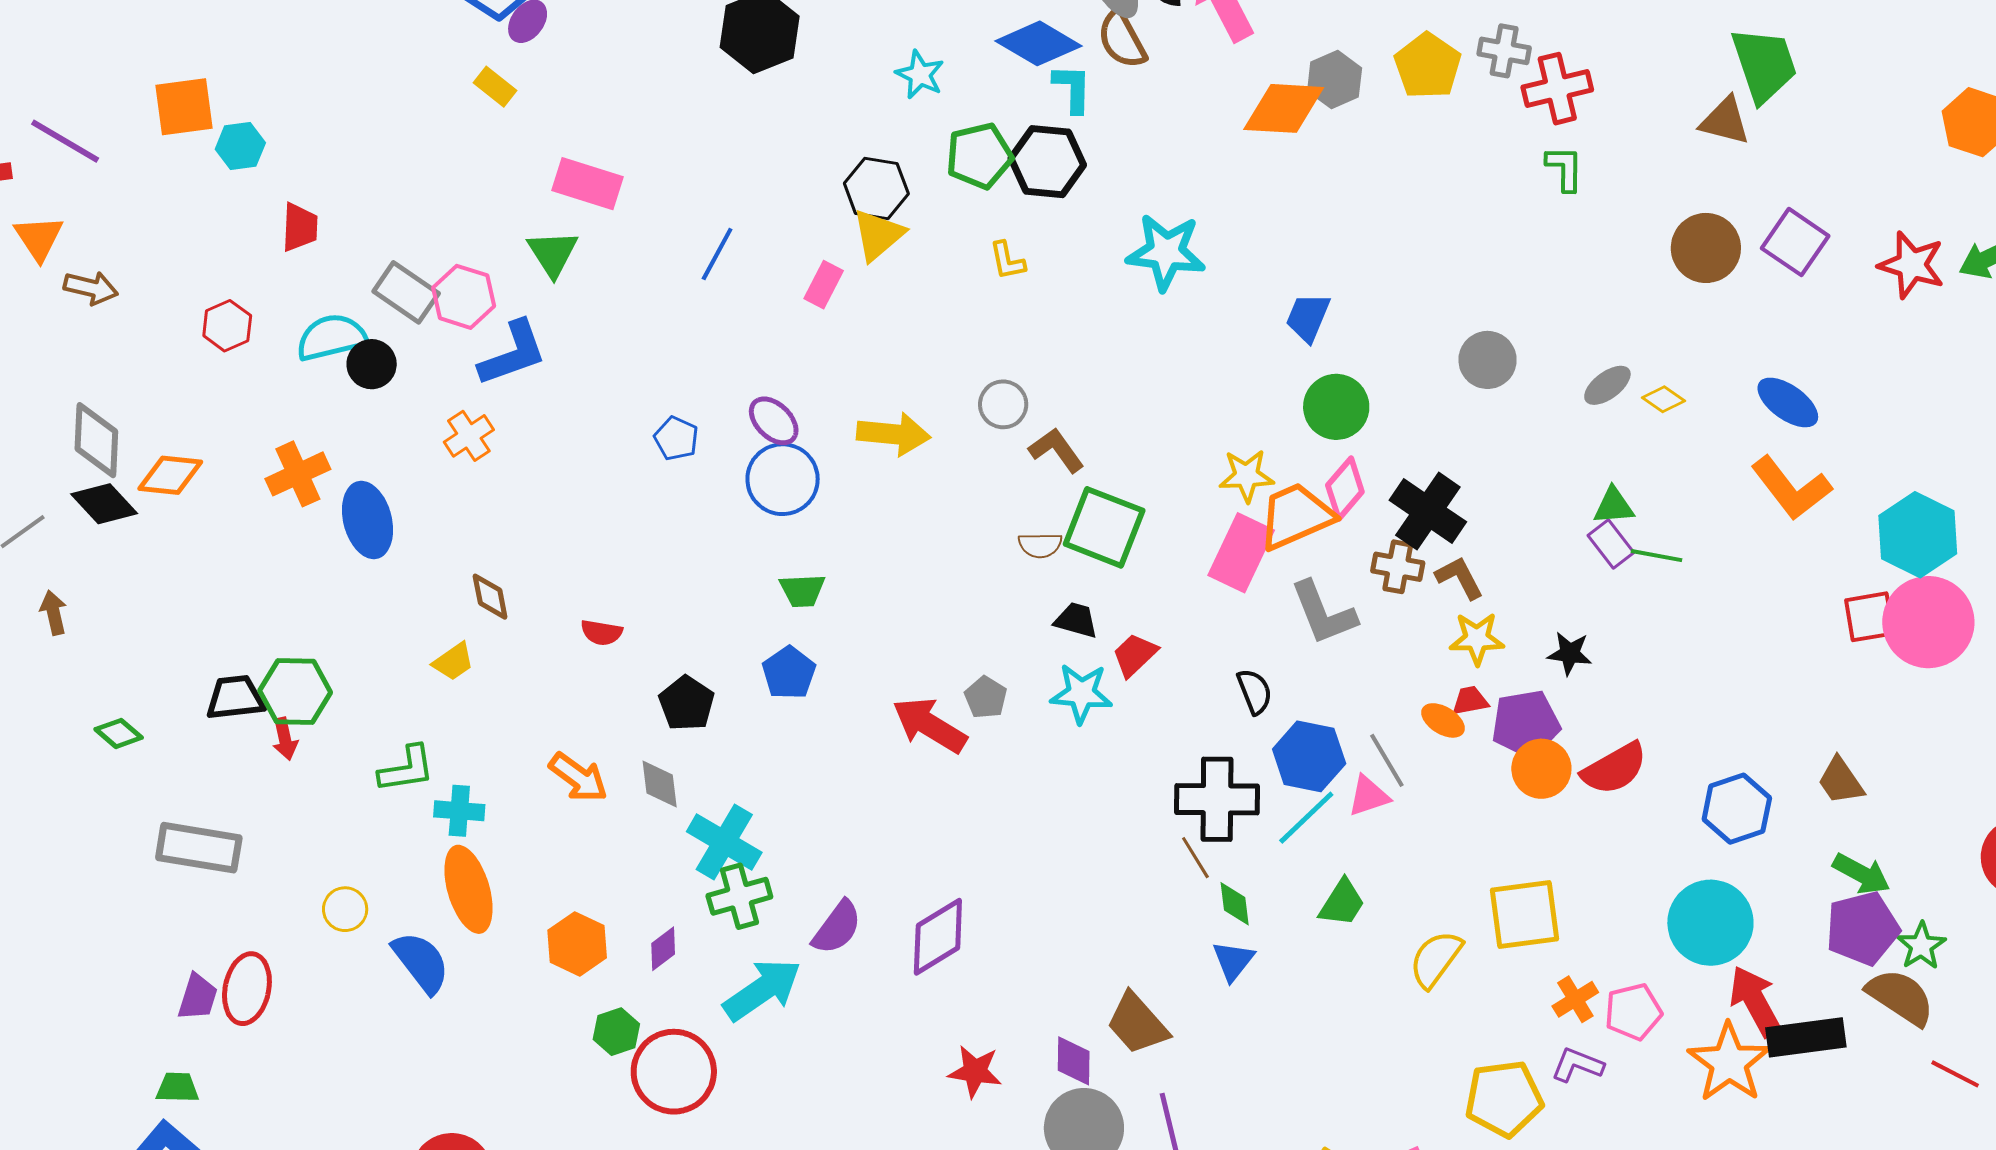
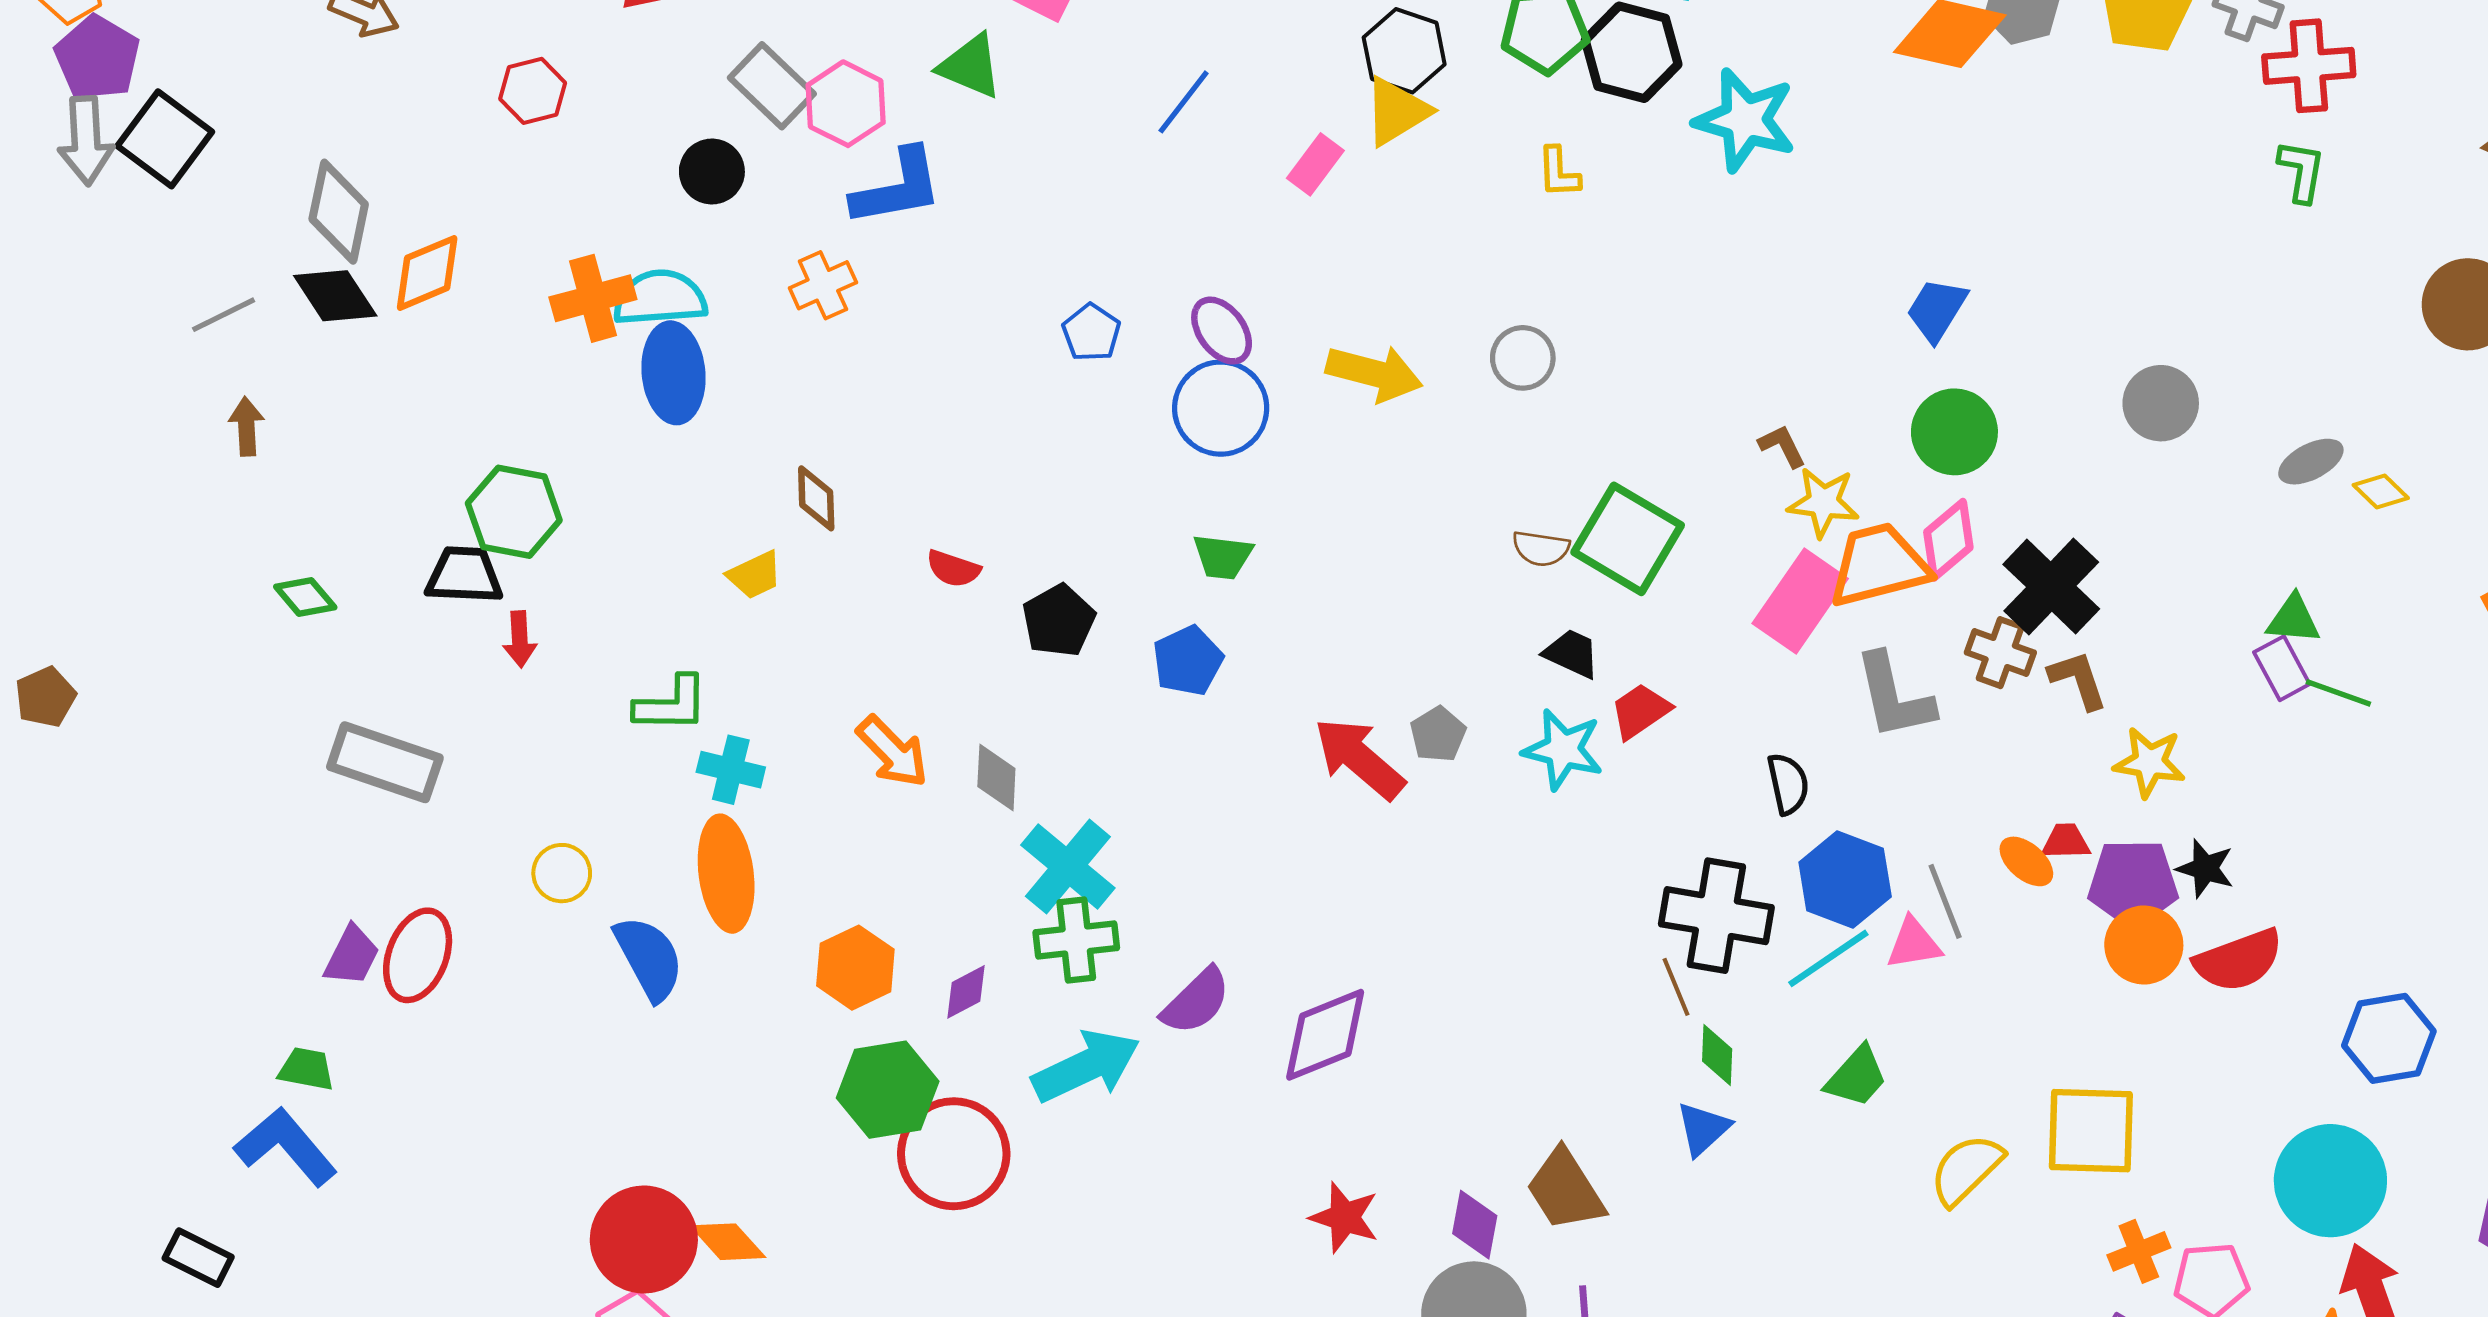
cyan star: (1166, 252) -> (1745, 120), moved
green triangle: (553, 253) -> (970, 66), turned -44
cyan semicircle: (332, 337) -> (660, 298), moved
brown L-shape: (1057, 450) -> (1782, 446), moved, size x0.7
orange diamond: (170, 475) -> (427, 273), turned -38
yellow star: (1477, 639) -> (2149, 762), moved
black star: (1570, 653) -> (2205, 868), moved
green hexagon: (295, 691) -> (514, 512), moved
black pentagon: (687, 703) -> (1059, 621), moved
green hexagon: (616, 1032) -> (888, 1090), size x1.6

